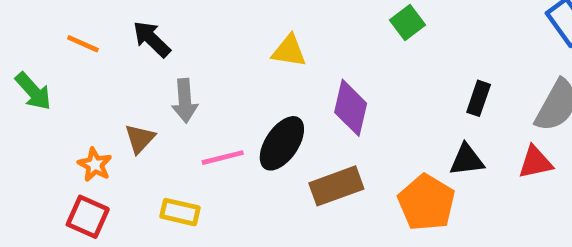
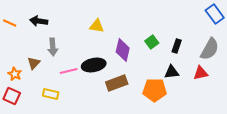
green square: (407, 23) -> (152, 42), moved
black arrow: (152, 39) -> (39, 21), turned -36
black ellipse: (282, 143) -> (94, 65), turned 45
orange pentagon: (426, 203) -> (155, 90), turned -30

